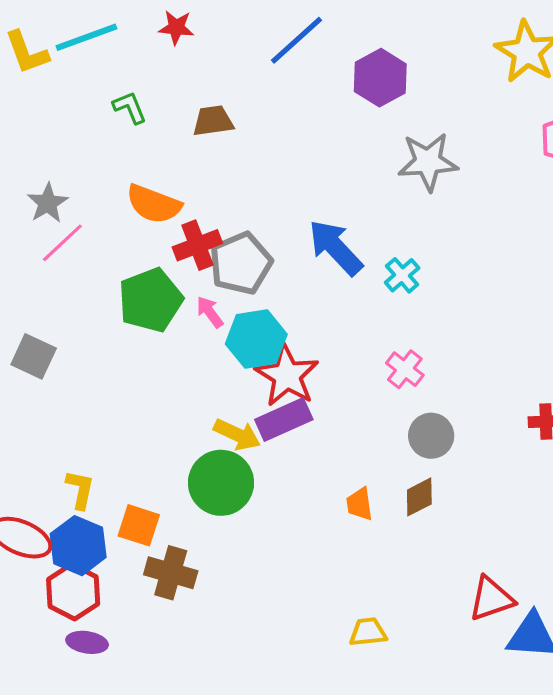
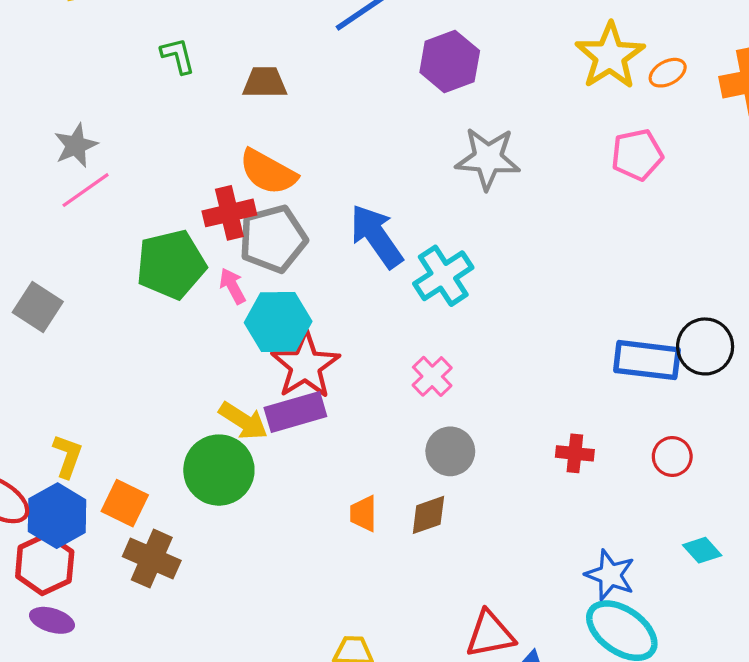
orange semicircle: (154, 204) -> (268, 172), moved
cyan cross: (402, 275) -> (443, 276), size x1.5

